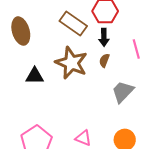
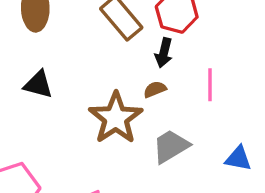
brown semicircle: (104, 60) -> (155, 89), turned 32
brown star: (71, 63) -> (116, 118), moved

